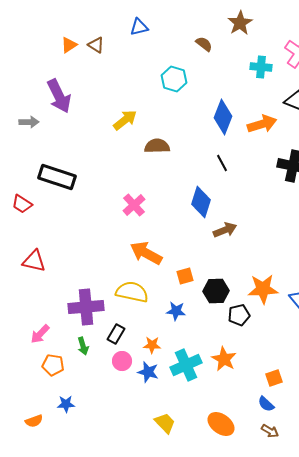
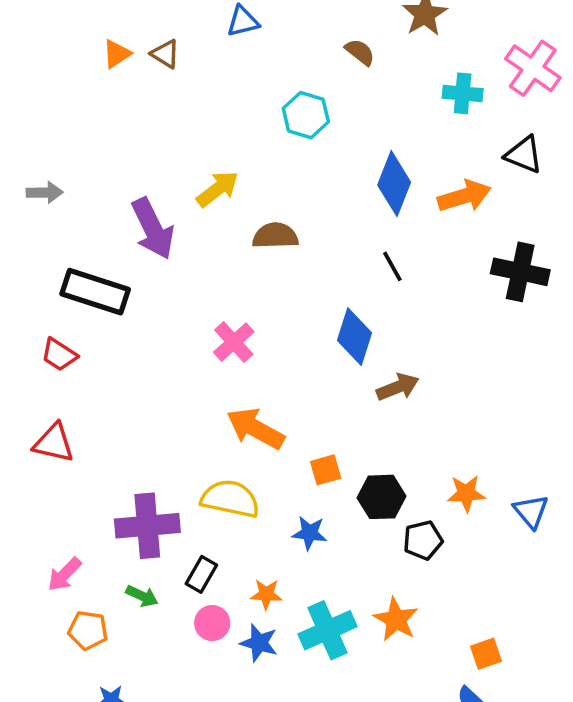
purple arrow: (59, 96) -> (153, 229), moved
red trapezoid: (22, 204) -> (59, 355), moved
orange star: (263, 289) -> (466, 493), size x0.7
green arrow: (83, 346) -> (142, 596), turned -48

